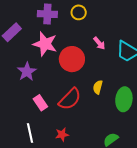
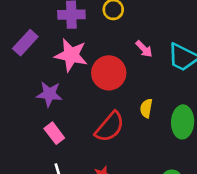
purple star: (27, 72) -> (49, 94), turned -30
pink rectangle: (40, 103) -> (54, 133), moved

